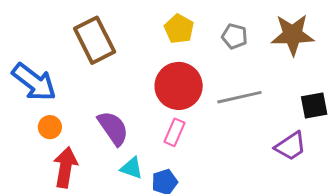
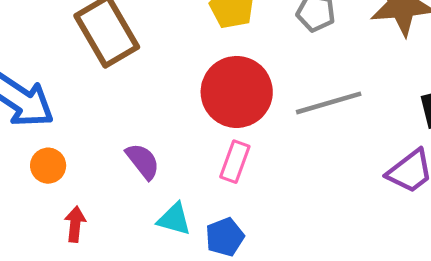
purple semicircle: (113, 128) -> (143, 161), size x0.7
red arrow: (65, 167) -> (75, 224), size x0.6

